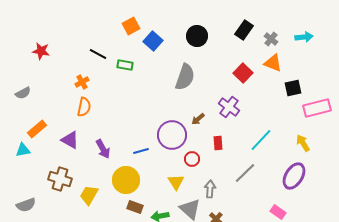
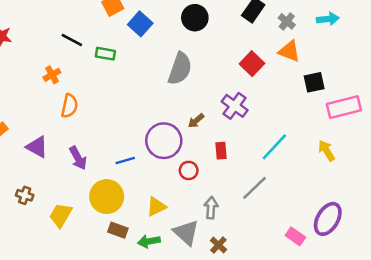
orange semicircle: (84, 107) -> (69, 106), moved
purple ellipse: (294, 176) -> (328, 219), moved
brown cross: (60, 179) -> (25, 195), size x0.6
yellow triangle: (176, 182) -> (156, 206), moved, turned 36

